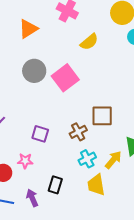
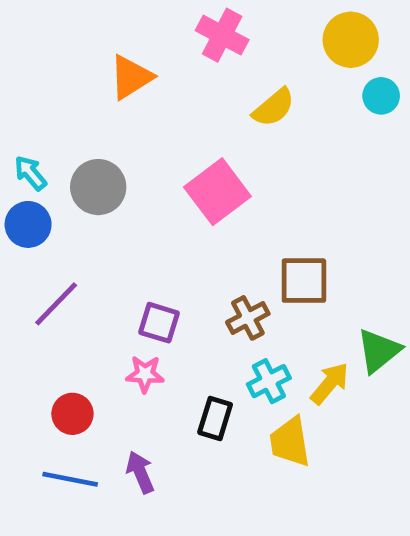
gray circle: (34, 71) -> (98, 187), moved
pink star: (25, 161) -> (145, 374), moved
black rectangle: (55, 185) -> (215, 418), moved

